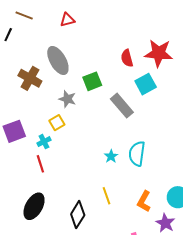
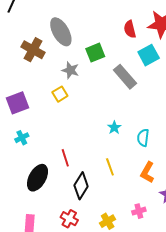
cyan cross: (44, 142) -> (22, 138), moved
cyan semicircle: (137, 154) -> (143, 138), moved, size x0.7
red line: (40, 164) -> (65, 158), moved

